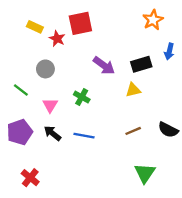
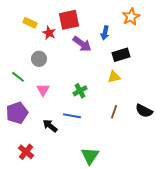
blue arrow: (169, 51) -> (105, 33), moved
purple arrow: (104, 65) -> (82, 44), moved
green cross: (82, 97) -> (80, 91), moved, turned 32
brown line: (133, 131) -> (114, 112), turned -48
black arrow: (52, 133) -> (50, 126), moved
green triangle: (145, 173) -> (90, 156), moved

